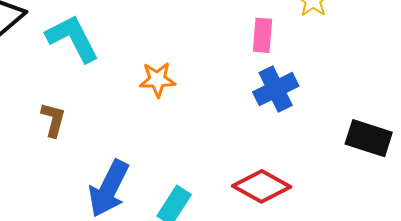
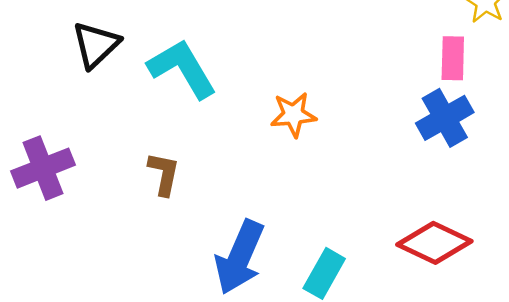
pink rectangle: (263, 35) -> (453, 58), moved

